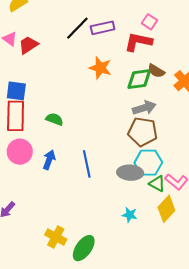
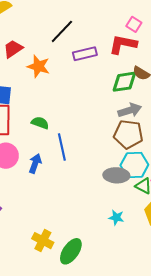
purple rectangle: (103, 28) -> (85, 54), moved
orange star: (100, 68) -> (38, 66), moved
blue line: (87, 164) -> (62, 147), moved

